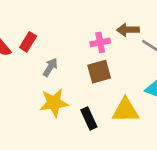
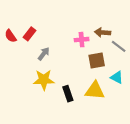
brown square: (99, 72) -> (97, 60), moved

